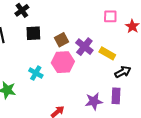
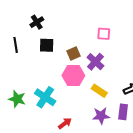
pink square: (110, 16) -> (104, 34), moved
yellow rectangle: (107, 53) -> (99, 91), moved
cyan cross: (36, 73) -> (45, 97), moved, size x1.5

